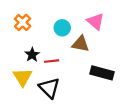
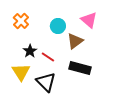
brown triangle: (80, 44) -> (75, 41), turned -48
red line: (52, 61) -> (48, 57), turned 40
black rectangle: (102, 73) -> (80, 68), moved

